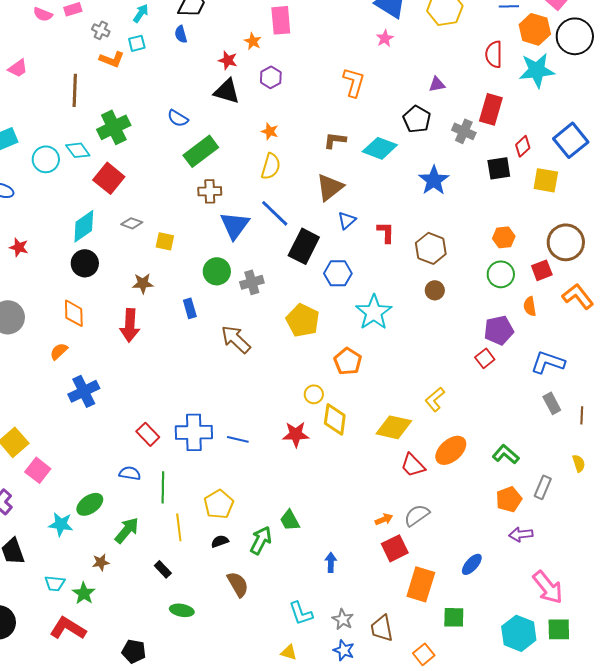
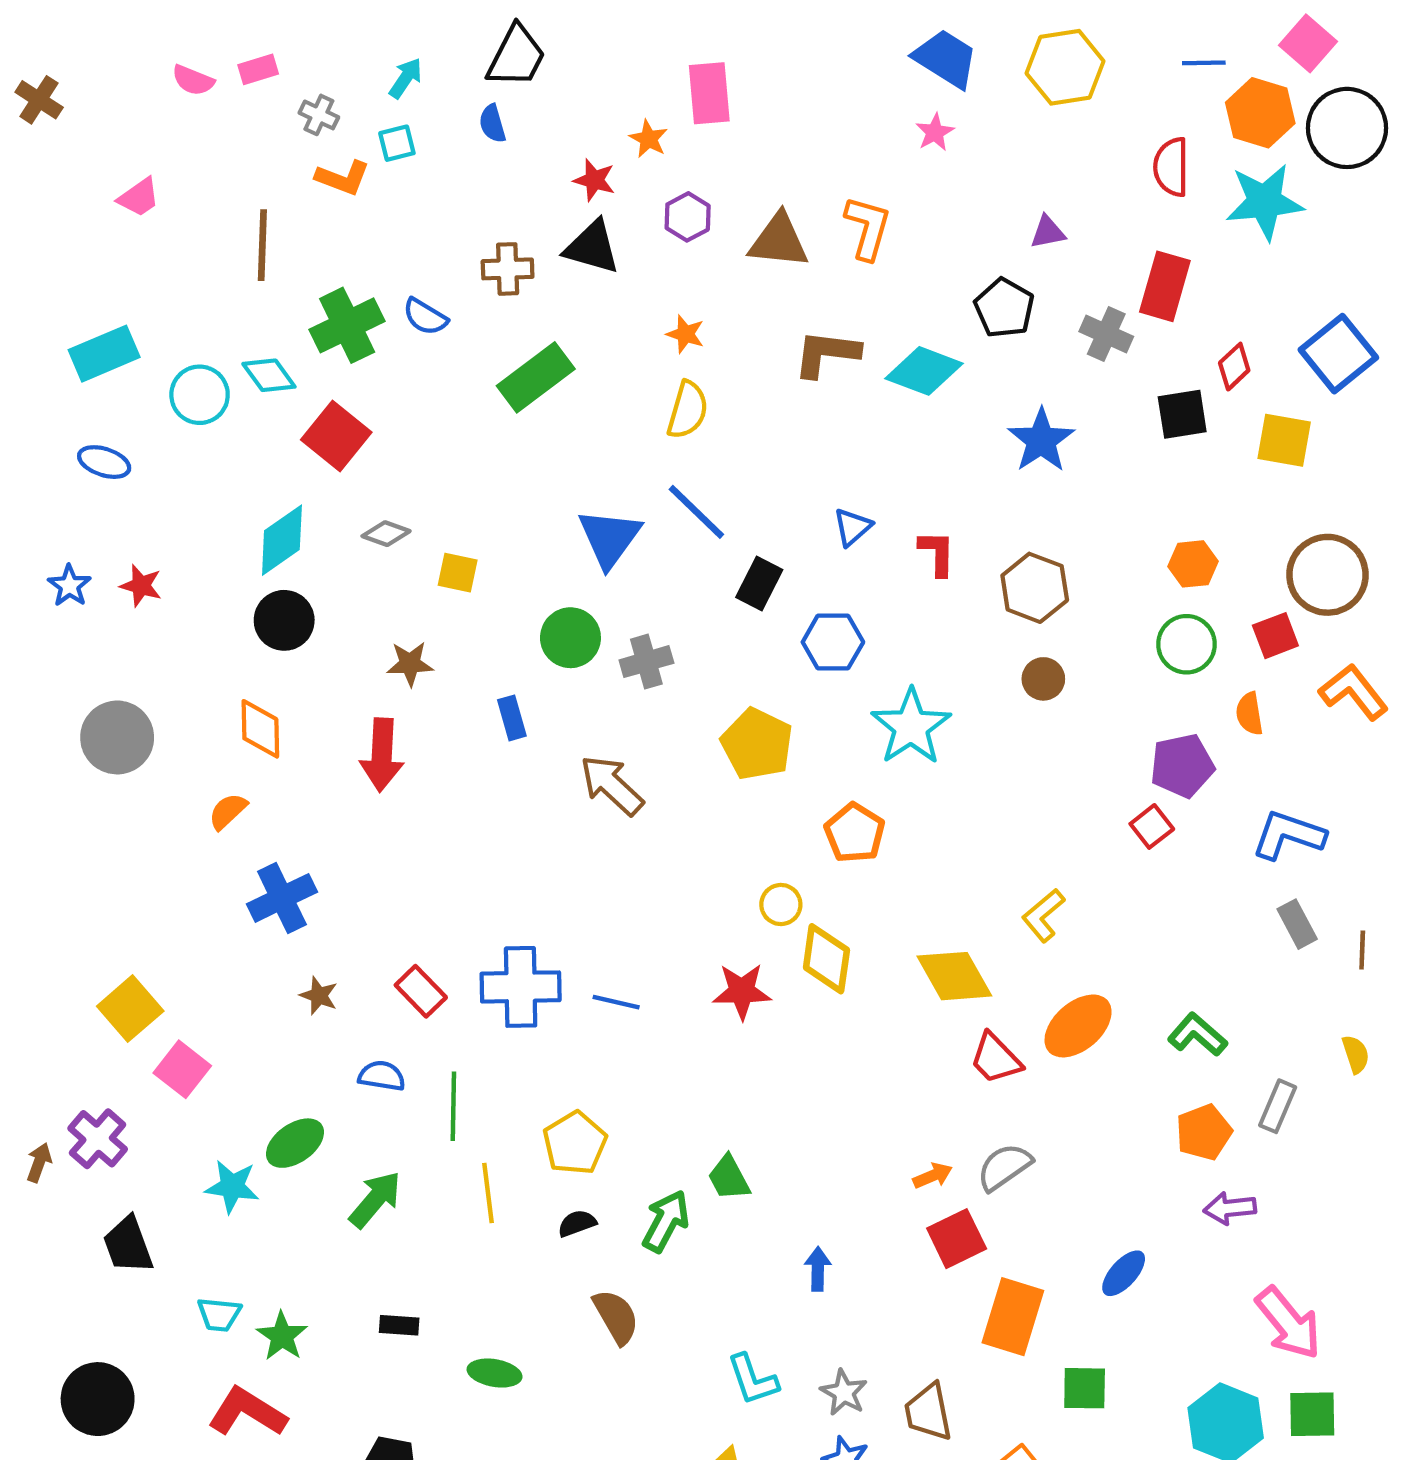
blue semicircle: (178, 118) -> (425, 317), moved
brown L-shape: (335, 140) -> (826, 354), size x1.4
brown triangle: (330, 187) -> (779, 241), moved, turned 44
brown cross: (210, 191) -> (508, 269), moved
black rectangle: (304, 246) -> (759, 583), size x0.7
yellow diamond: (394, 427) -> (954, 976), turned 48
brown star: (101, 562) -> (319, 996), moved, turned 30
black rectangle: (163, 569) -> (399, 1325), moved, turned -42

